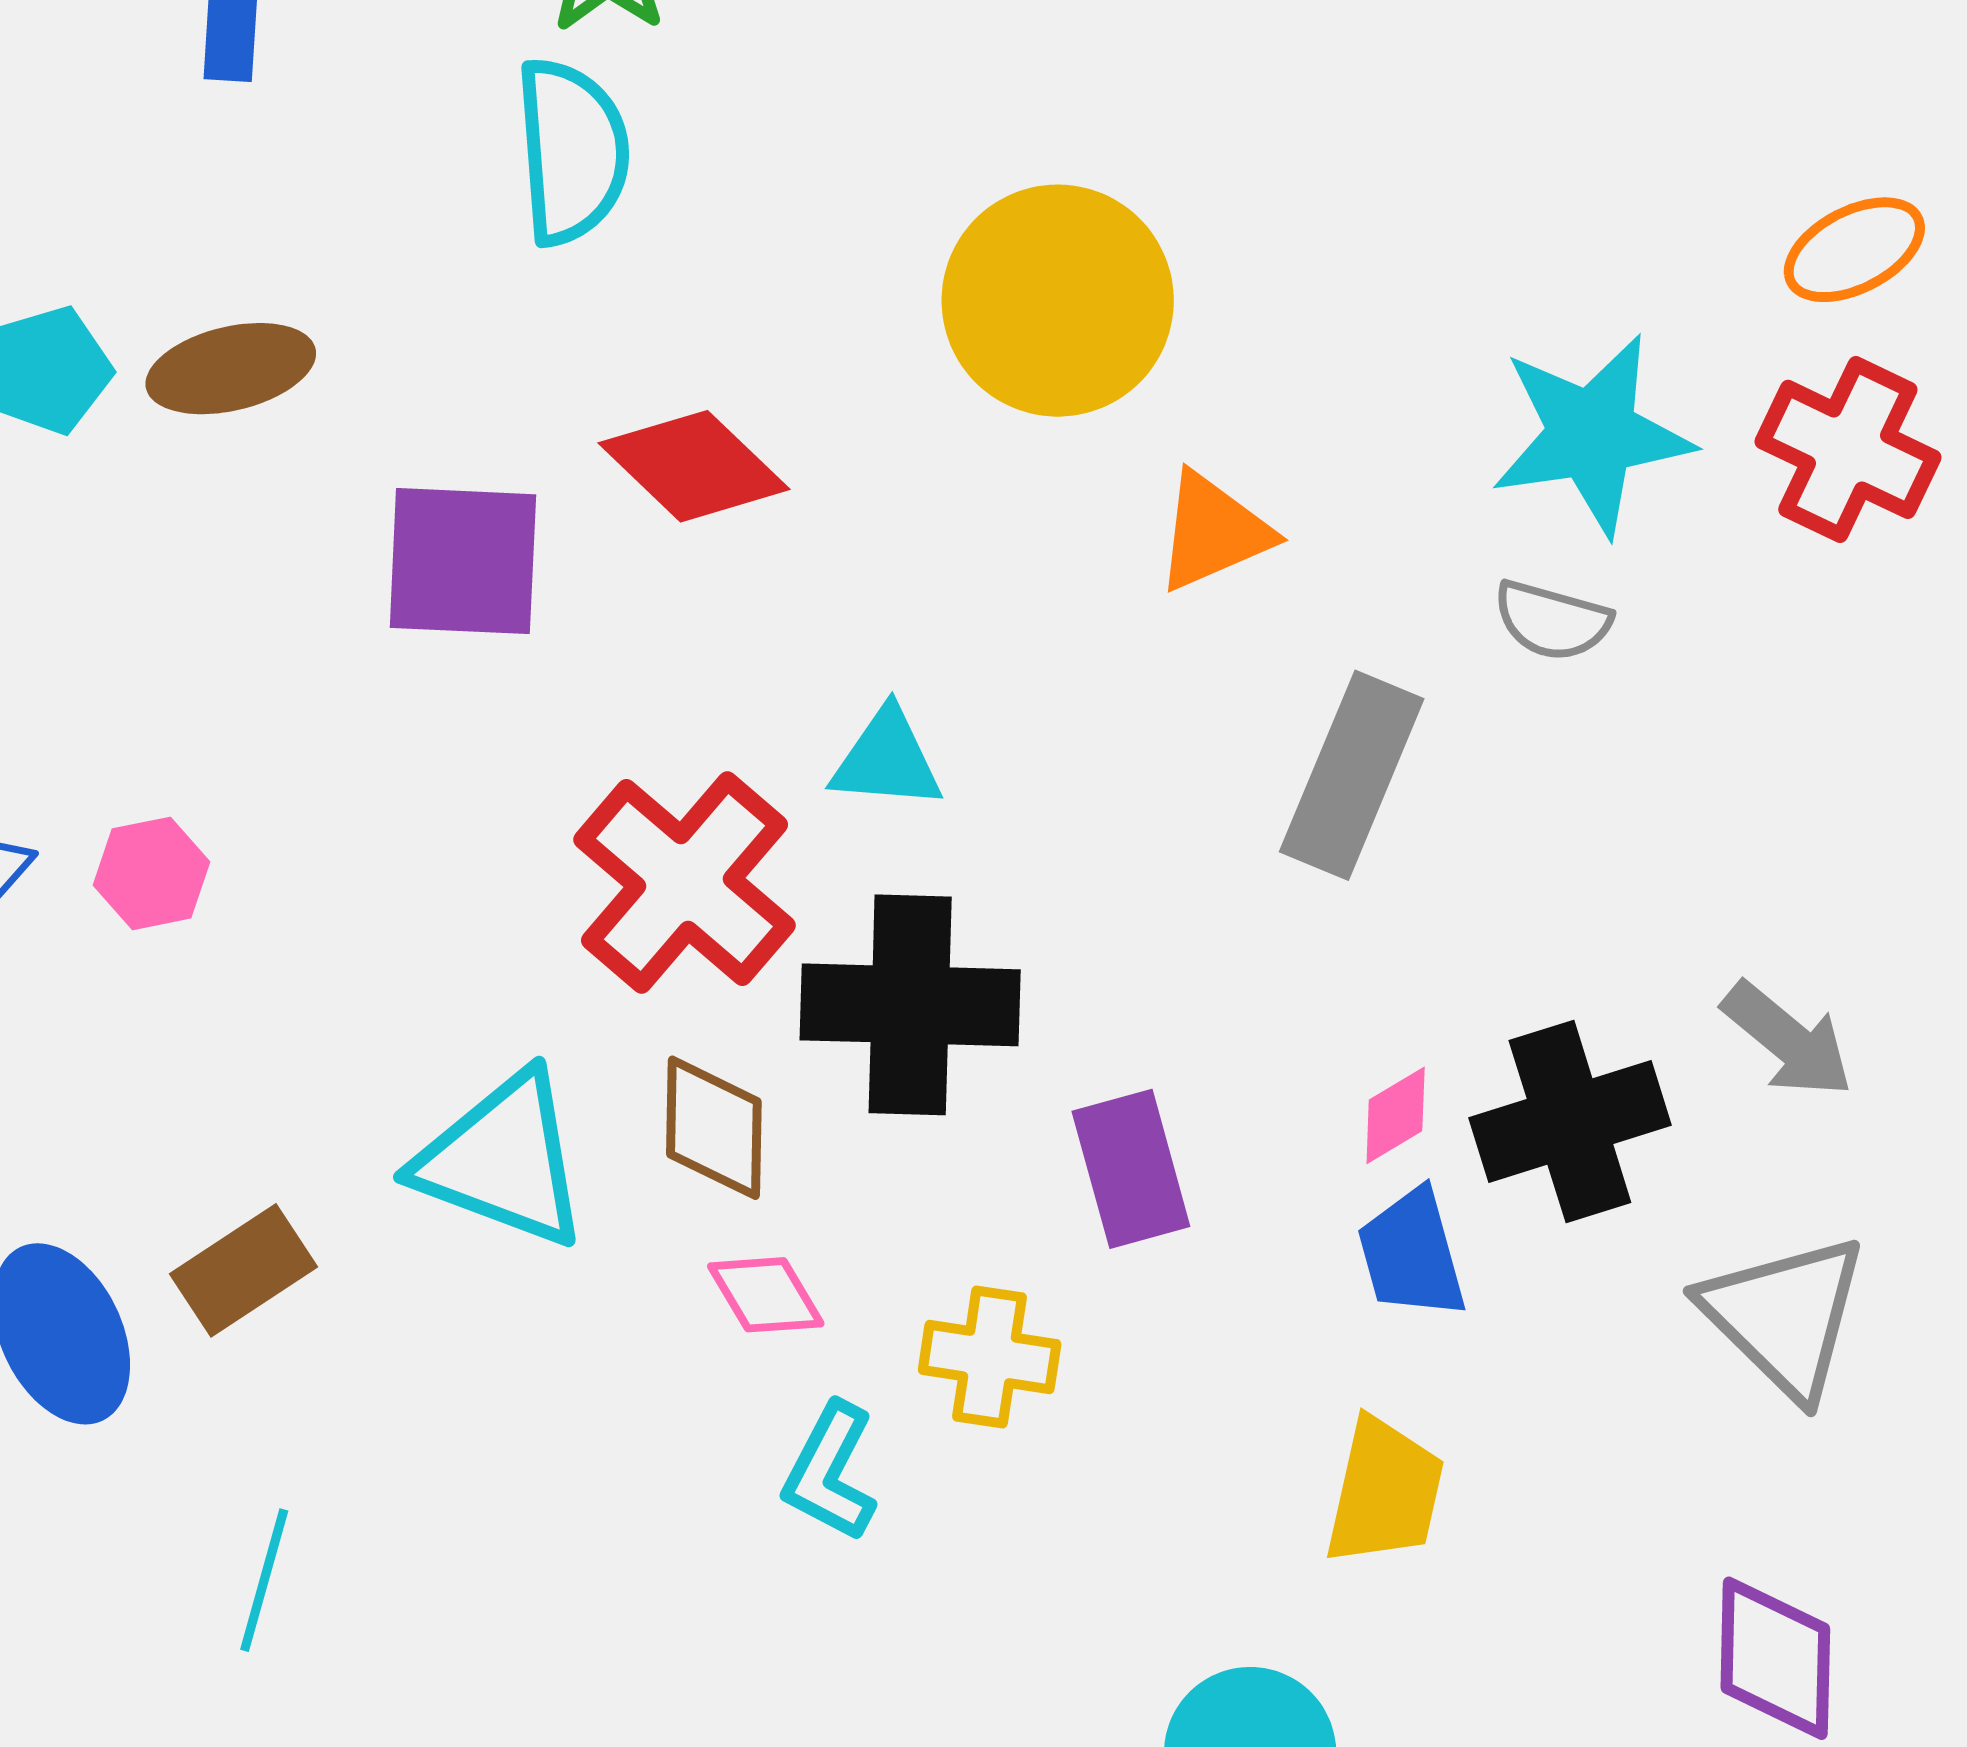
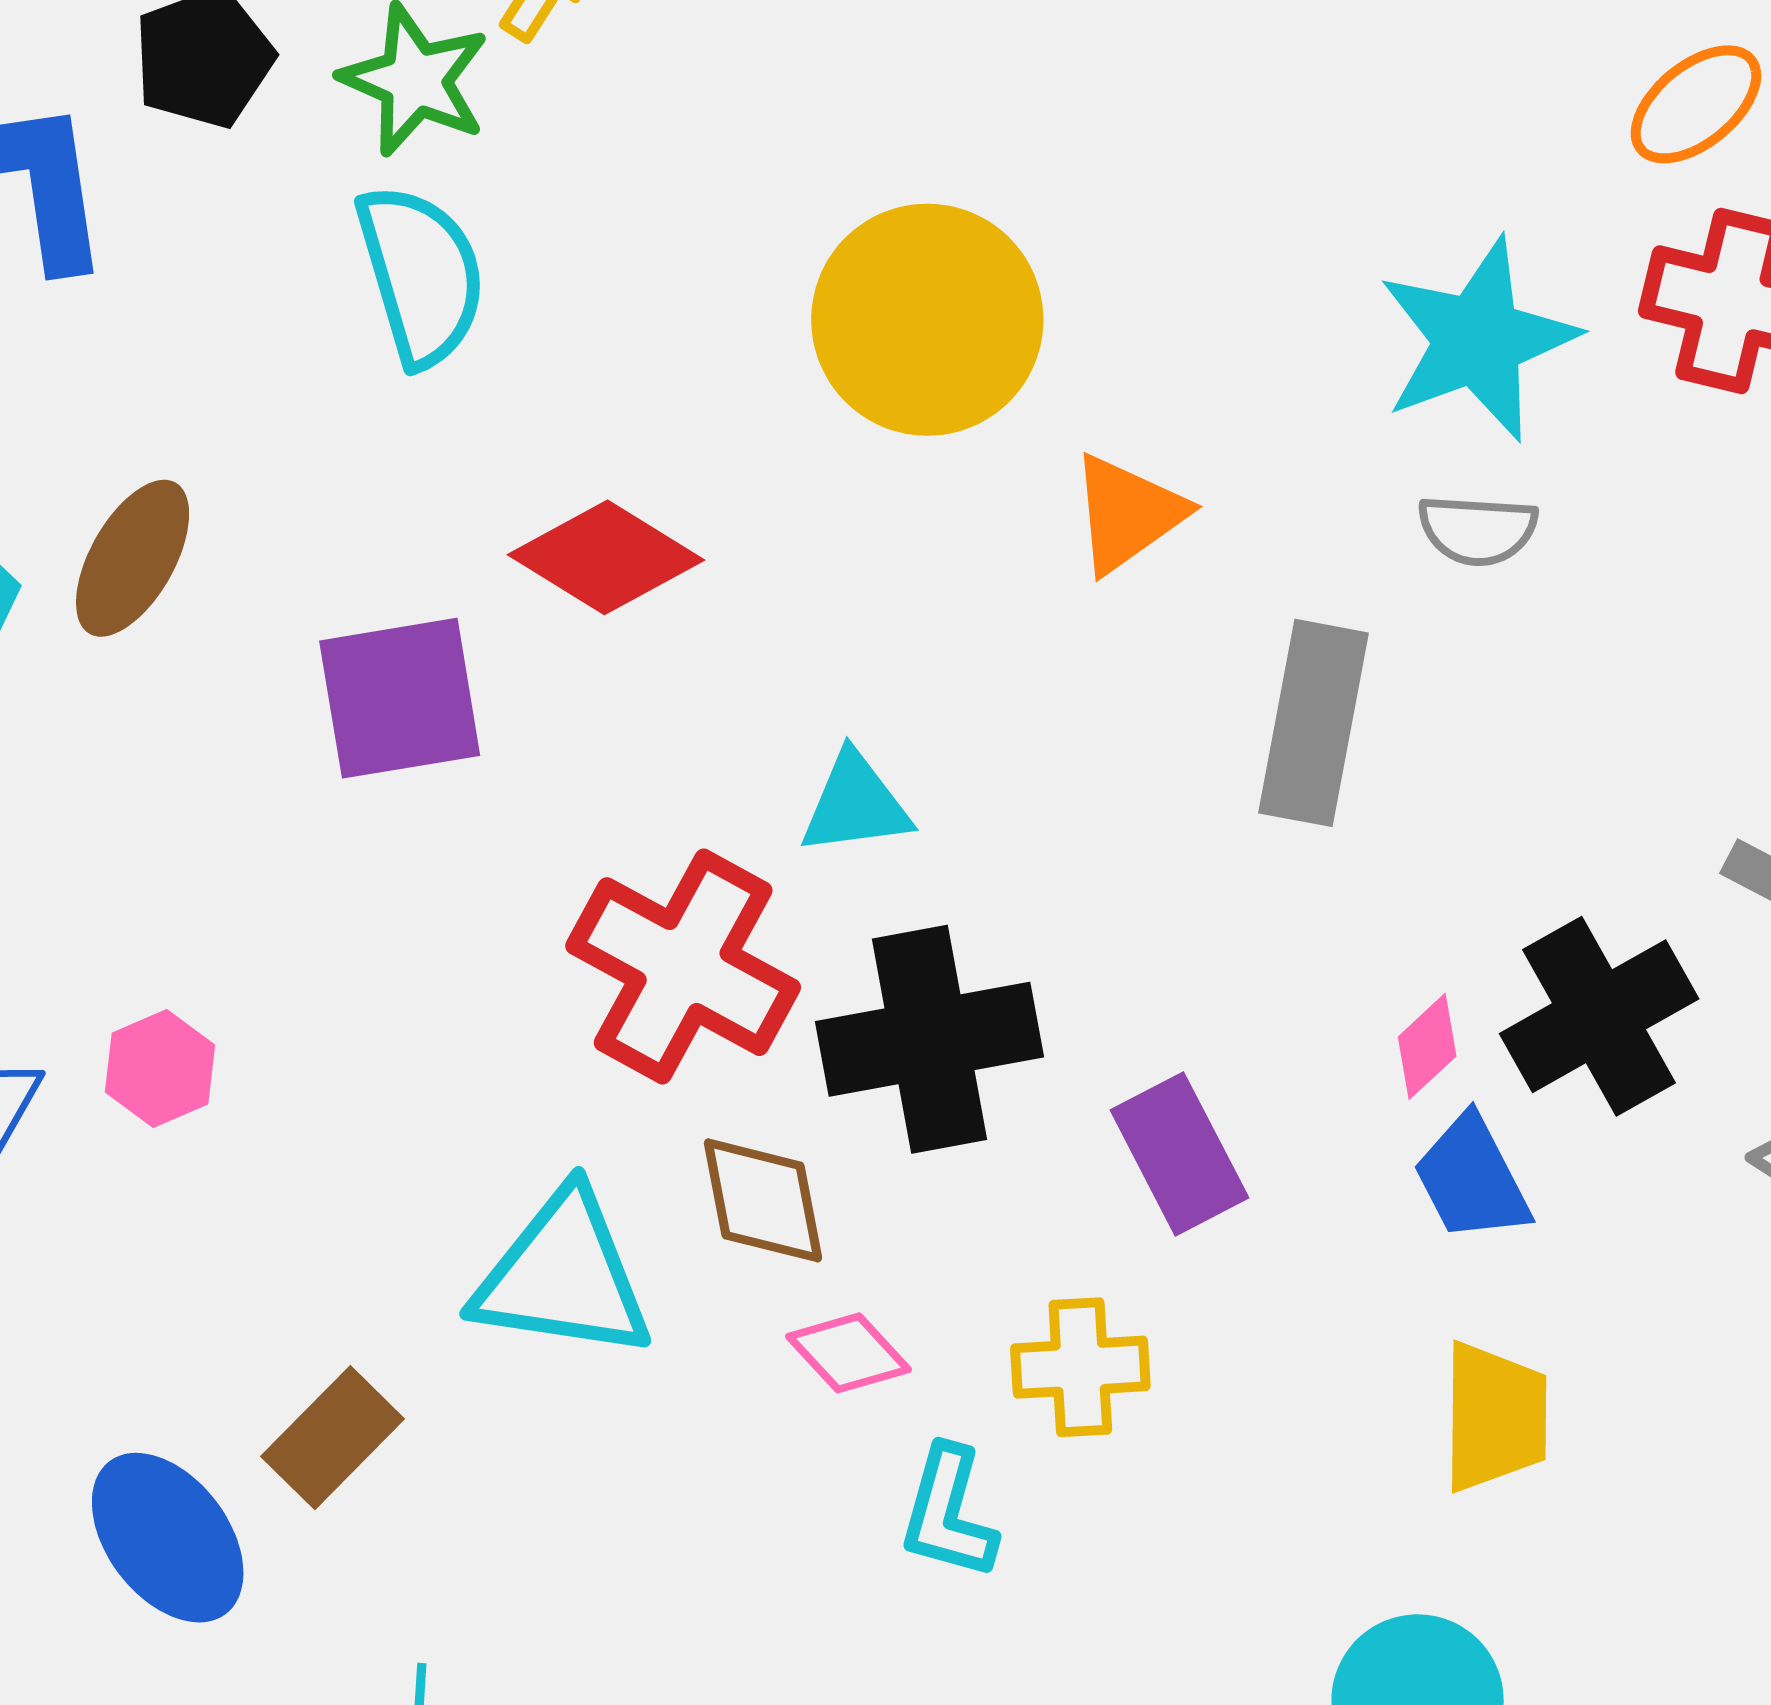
brown ellipse: (231, 369) -> (133, 558), turned -35

